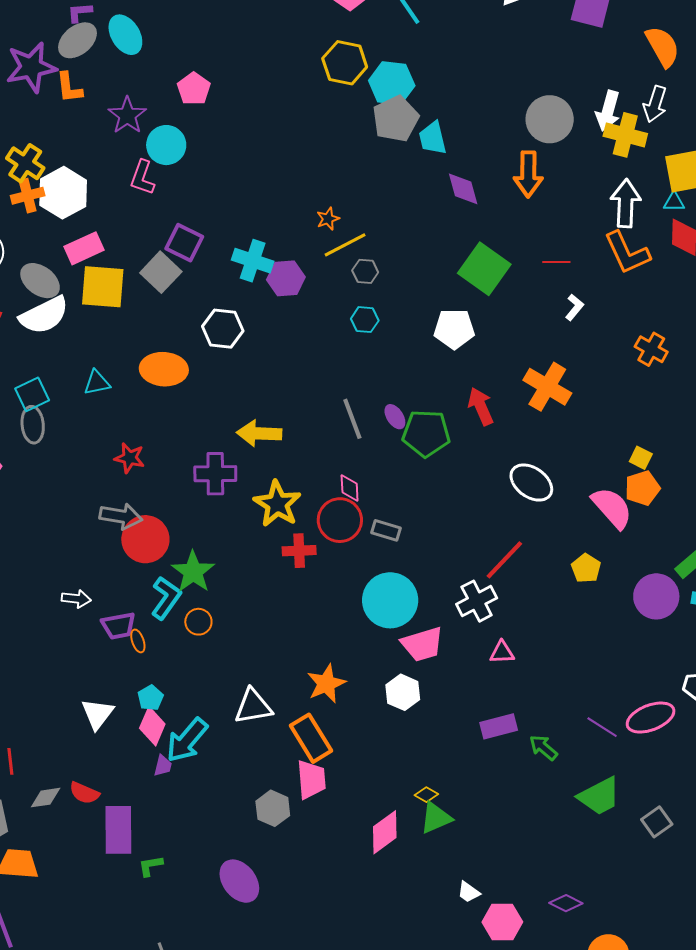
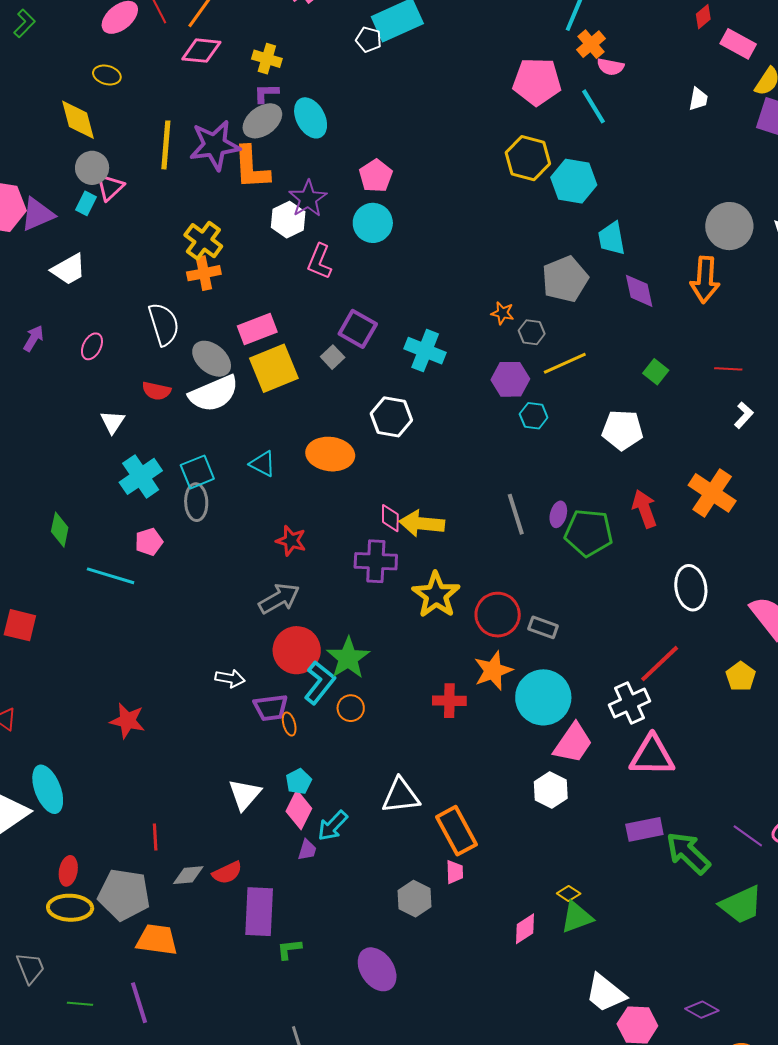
orange L-shape: (69, 88) -> (251, 168), size x1.4
gray pentagon: (396, 119) -> (565, 279), moved
cyan circle: (166, 145) -> (373, 223), moved
white hexagon: (63, 193) -> (288, 220), moved, size x0.7
orange star: (328, 219) -> (502, 313), turned 30
yellow line: (345, 245) -> (565, 363), moved
green square: (484, 269) -> (656, 372), size x0.5
gray hexagon: (365, 271) -> (532, 332), moved
gray square: (161, 272) -> (333, 357), size x0.6
purple hexagon: (286, 278) -> (510, 379), moved
yellow square: (103, 287) -> (274, 368), turned -30
cyan triangle: (97, 383) -> (263, 464), turned 36
purple ellipse: (395, 417) -> (558, 514), turned 45
white ellipse: (531, 483) -> (691, 588), turned 42
pink diamond: (350, 488) -> (390, 518), moved
gray arrow: (121, 516) -> (279, 599), turned -42
red circle: (145, 539) -> (297, 650), moved
red cross: (299, 551) -> (449, 701), moved
pink trapezoid: (422, 644) -> (573, 743), turned -42
pink triangle: (502, 652) -> (652, 756), size x1.8
orange star: (326, 684) -> (493, 671), moved
cyan arrow: (187, 740) -> (333, 826), size x0.7
green arrow: (543, 748) -> (688, 853), size x1.6
pink trapezoid: (311, 780) -> (455, 872), size x0.6
red semicircle: (84, 793) -> (227, 873), turned -52
pink diamond: (385, 832) -> (525, 929), size x0.7
white trapezoid: (469, 892) -> (605, 993), size x1.8

